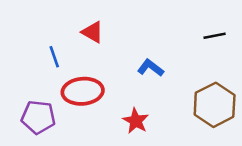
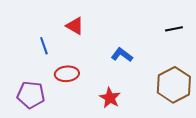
red ellipse: (83, 91) -> (67, 74), size x0.7

